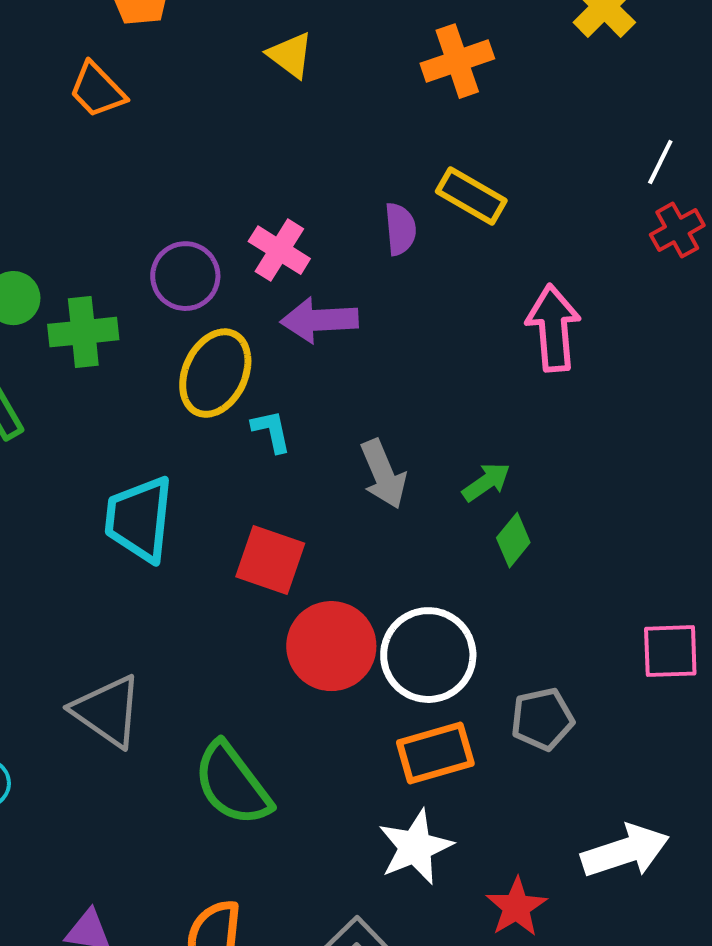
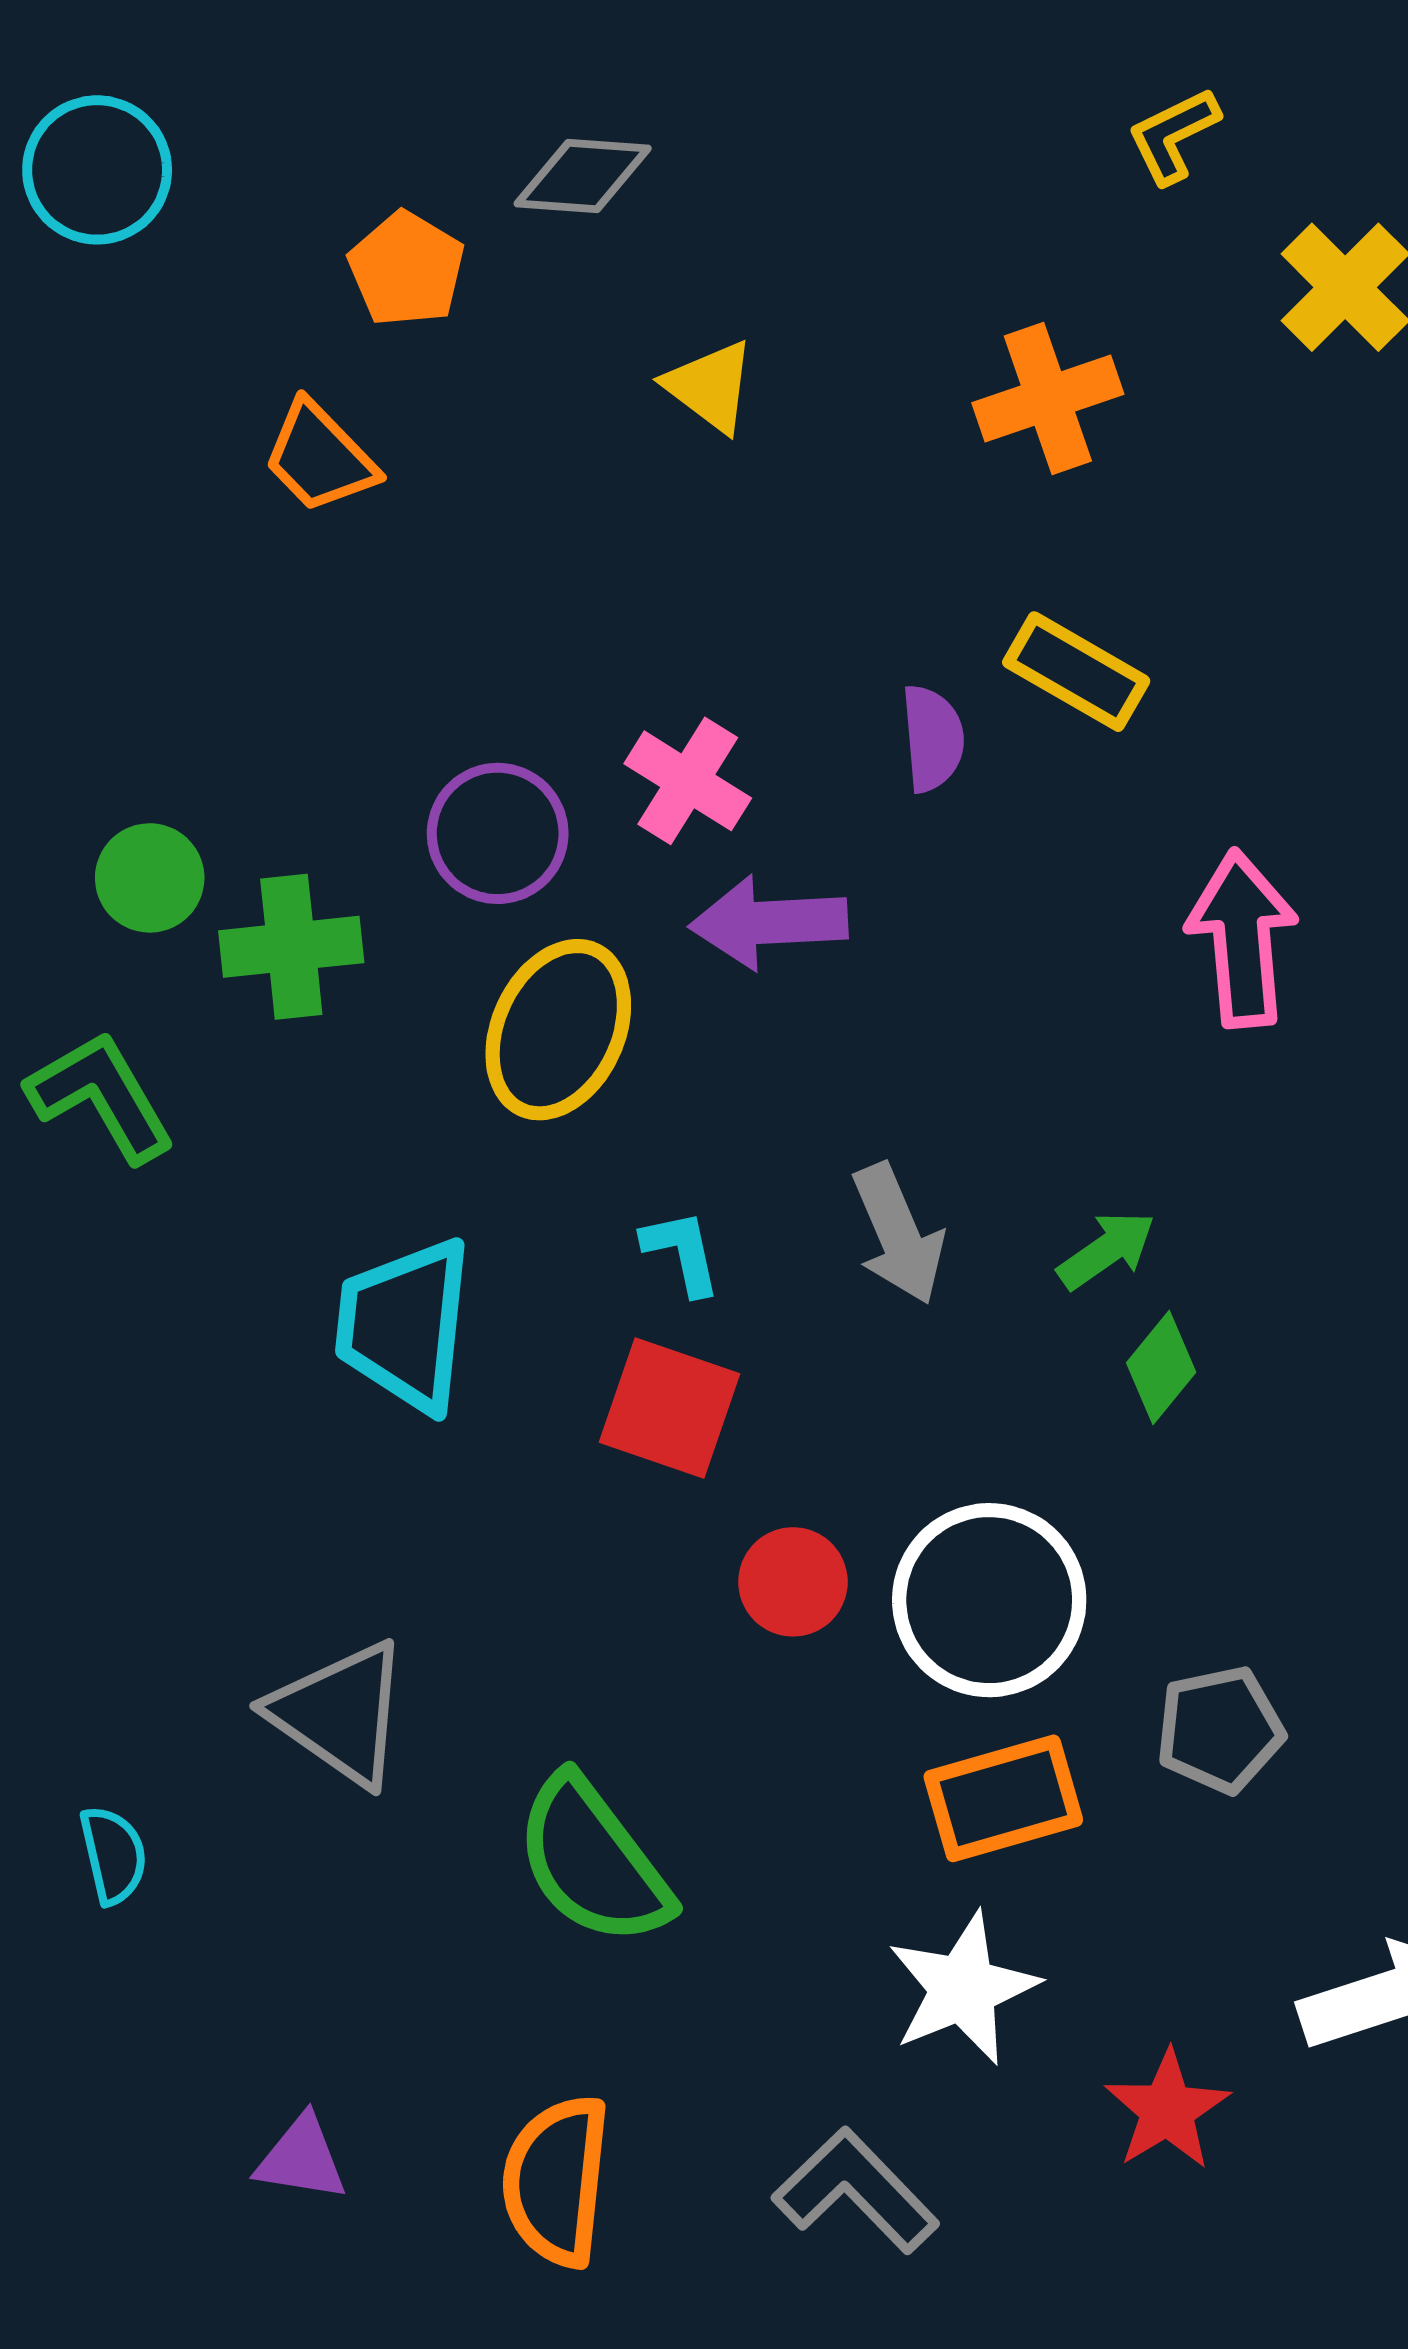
cyan L-shape: (271, 431) -> (682, 1252), moved
red circle: (331, 646) -> (793, 1582), size x0.6

